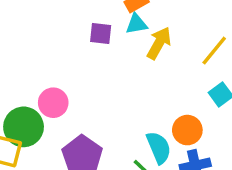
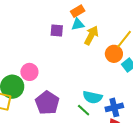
orange circle: (187, 130) -> (114, 54), moved
cyan semicircle: (159, 148) -> (93, 97), turned 126

